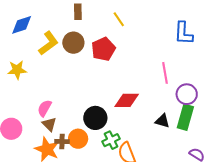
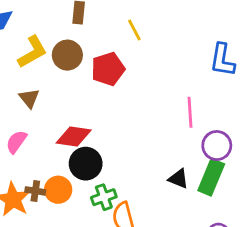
red diamond: (127, 100) -> (74, 137), moved
brown triangle: (49, 124) -> (29, 98), moved

